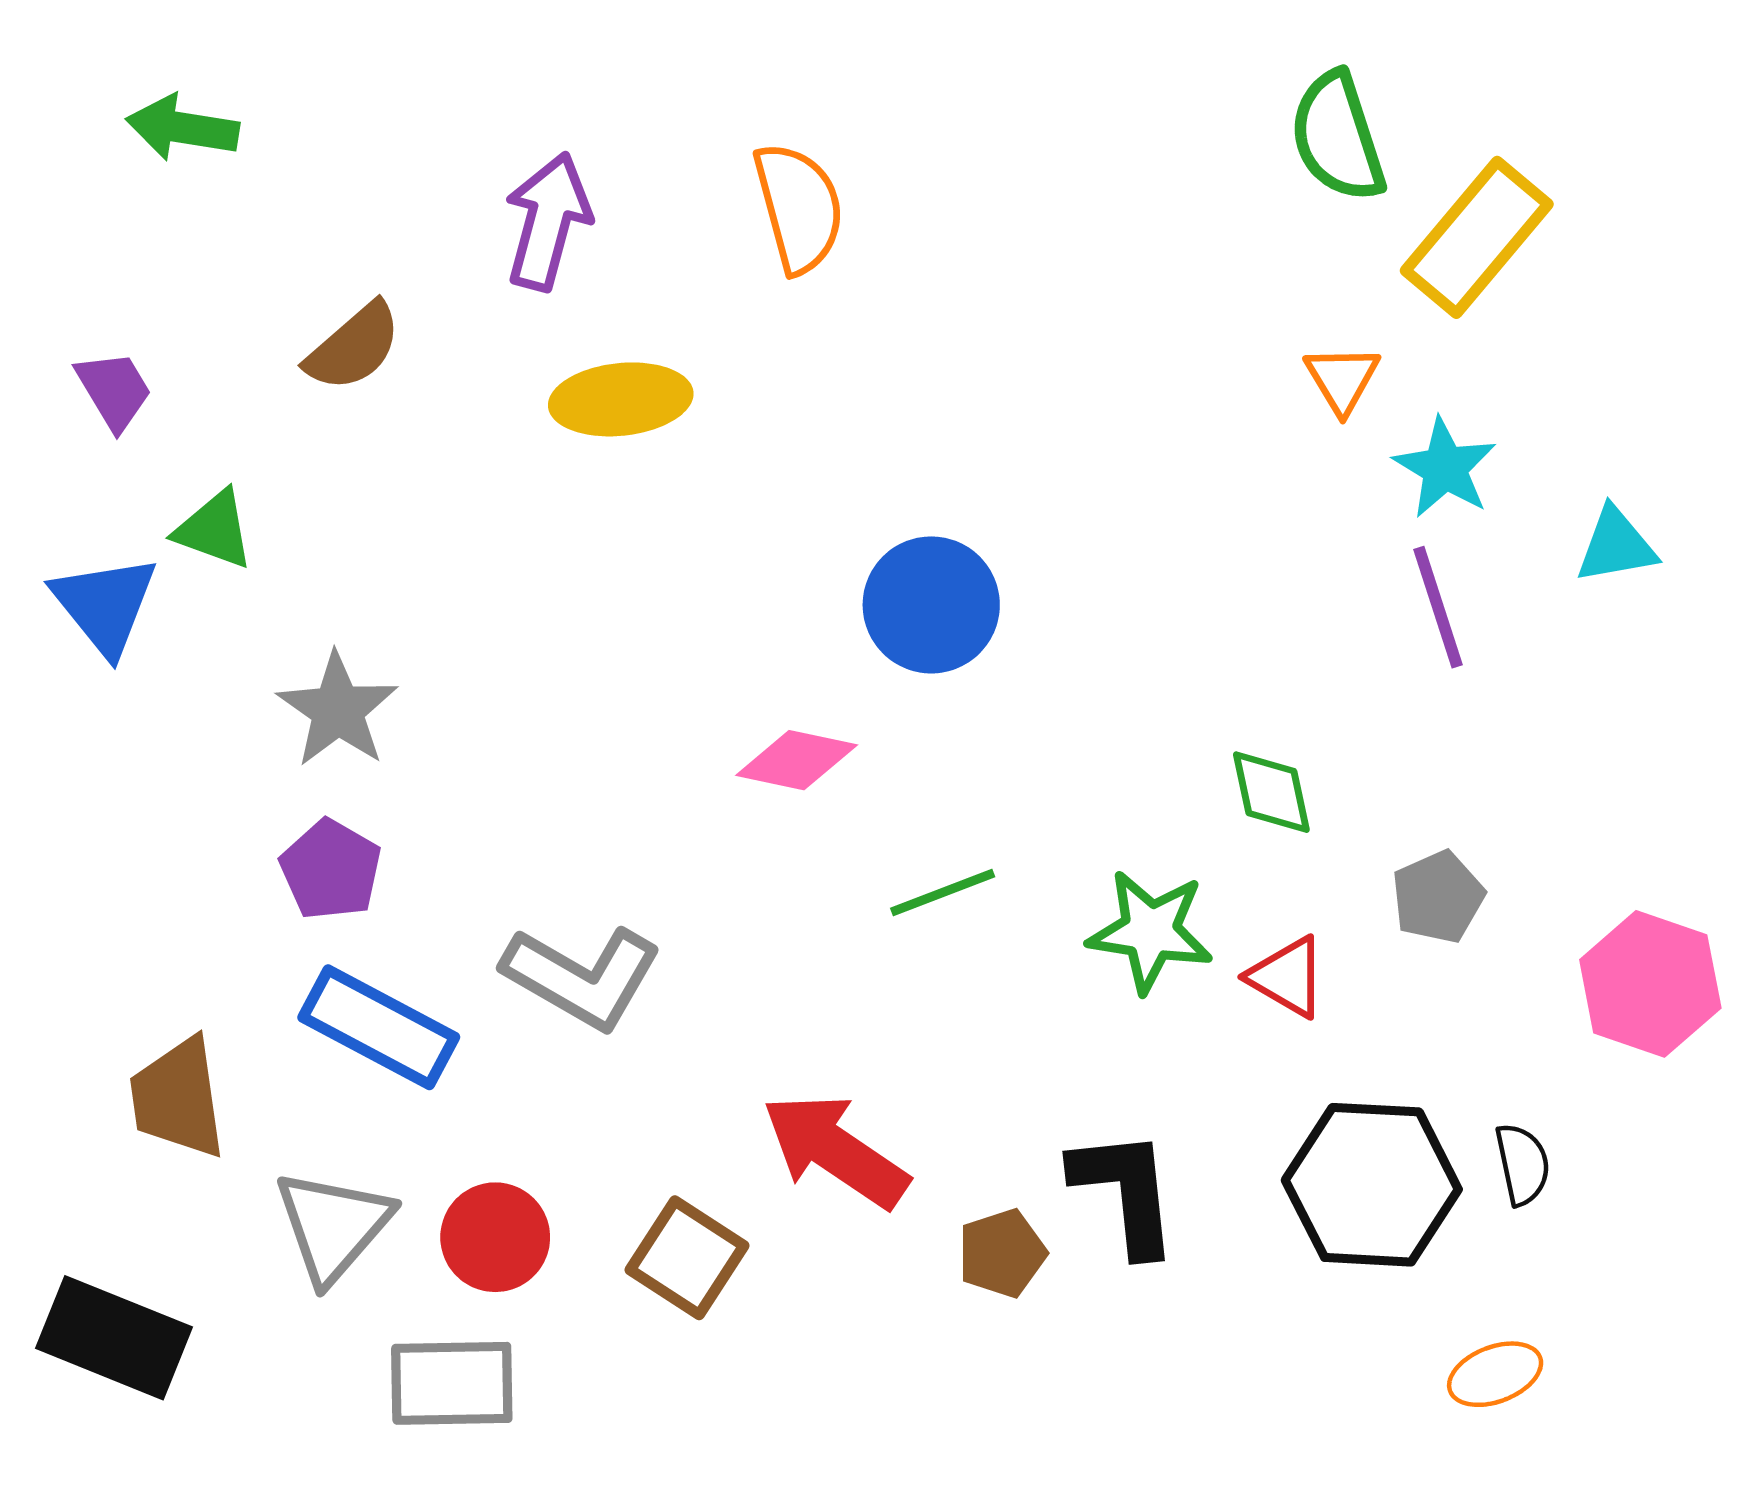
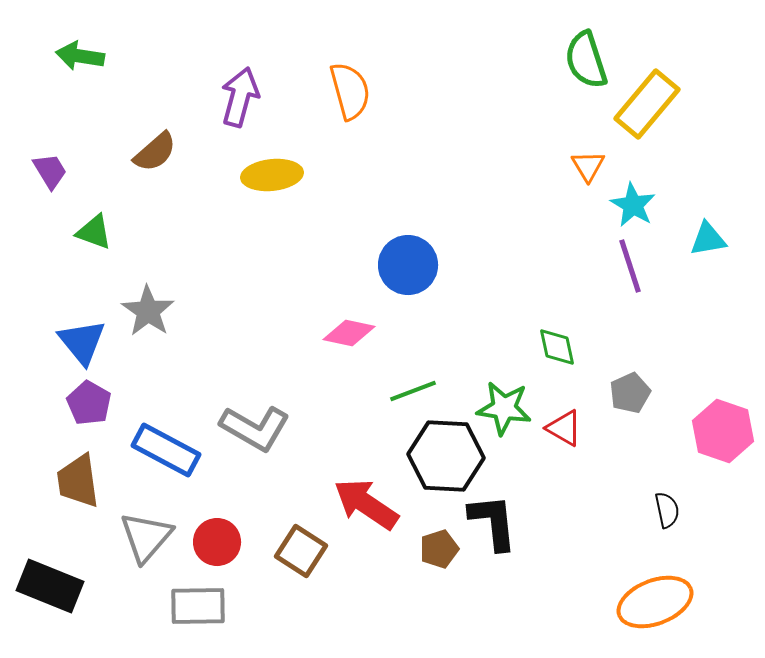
blue triangle: (105, 605) -> (82, 342), moved
purple pentagon: (331, 870) -> (89, 403), moved
black hexagon: (1372, 1185) -> (446, 456), moved
orange ellipse: (1495, 1374) -> (655, 602), size x1.8

